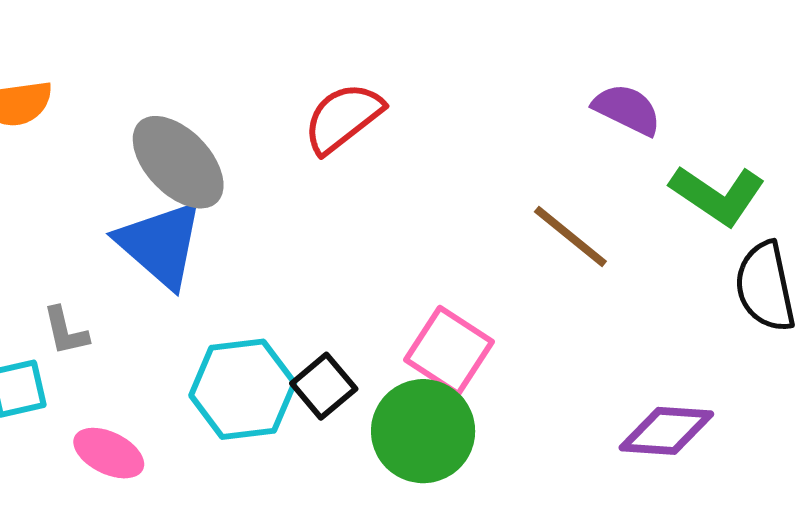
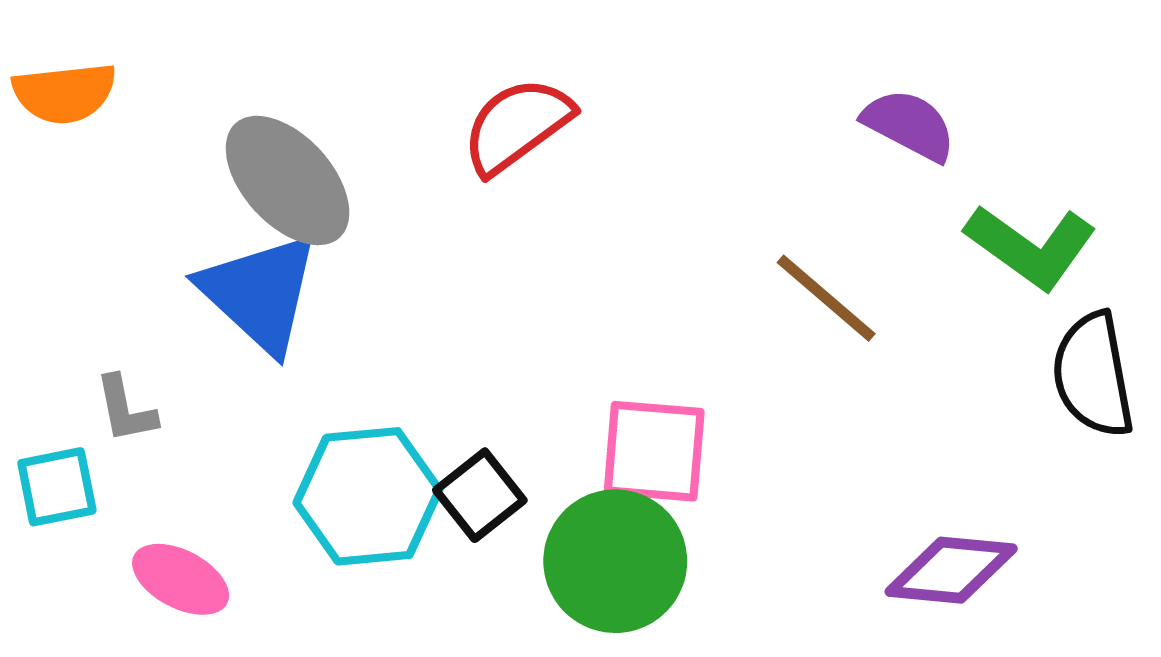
pink square: (449, 351) -> (654, 451), turned -30

